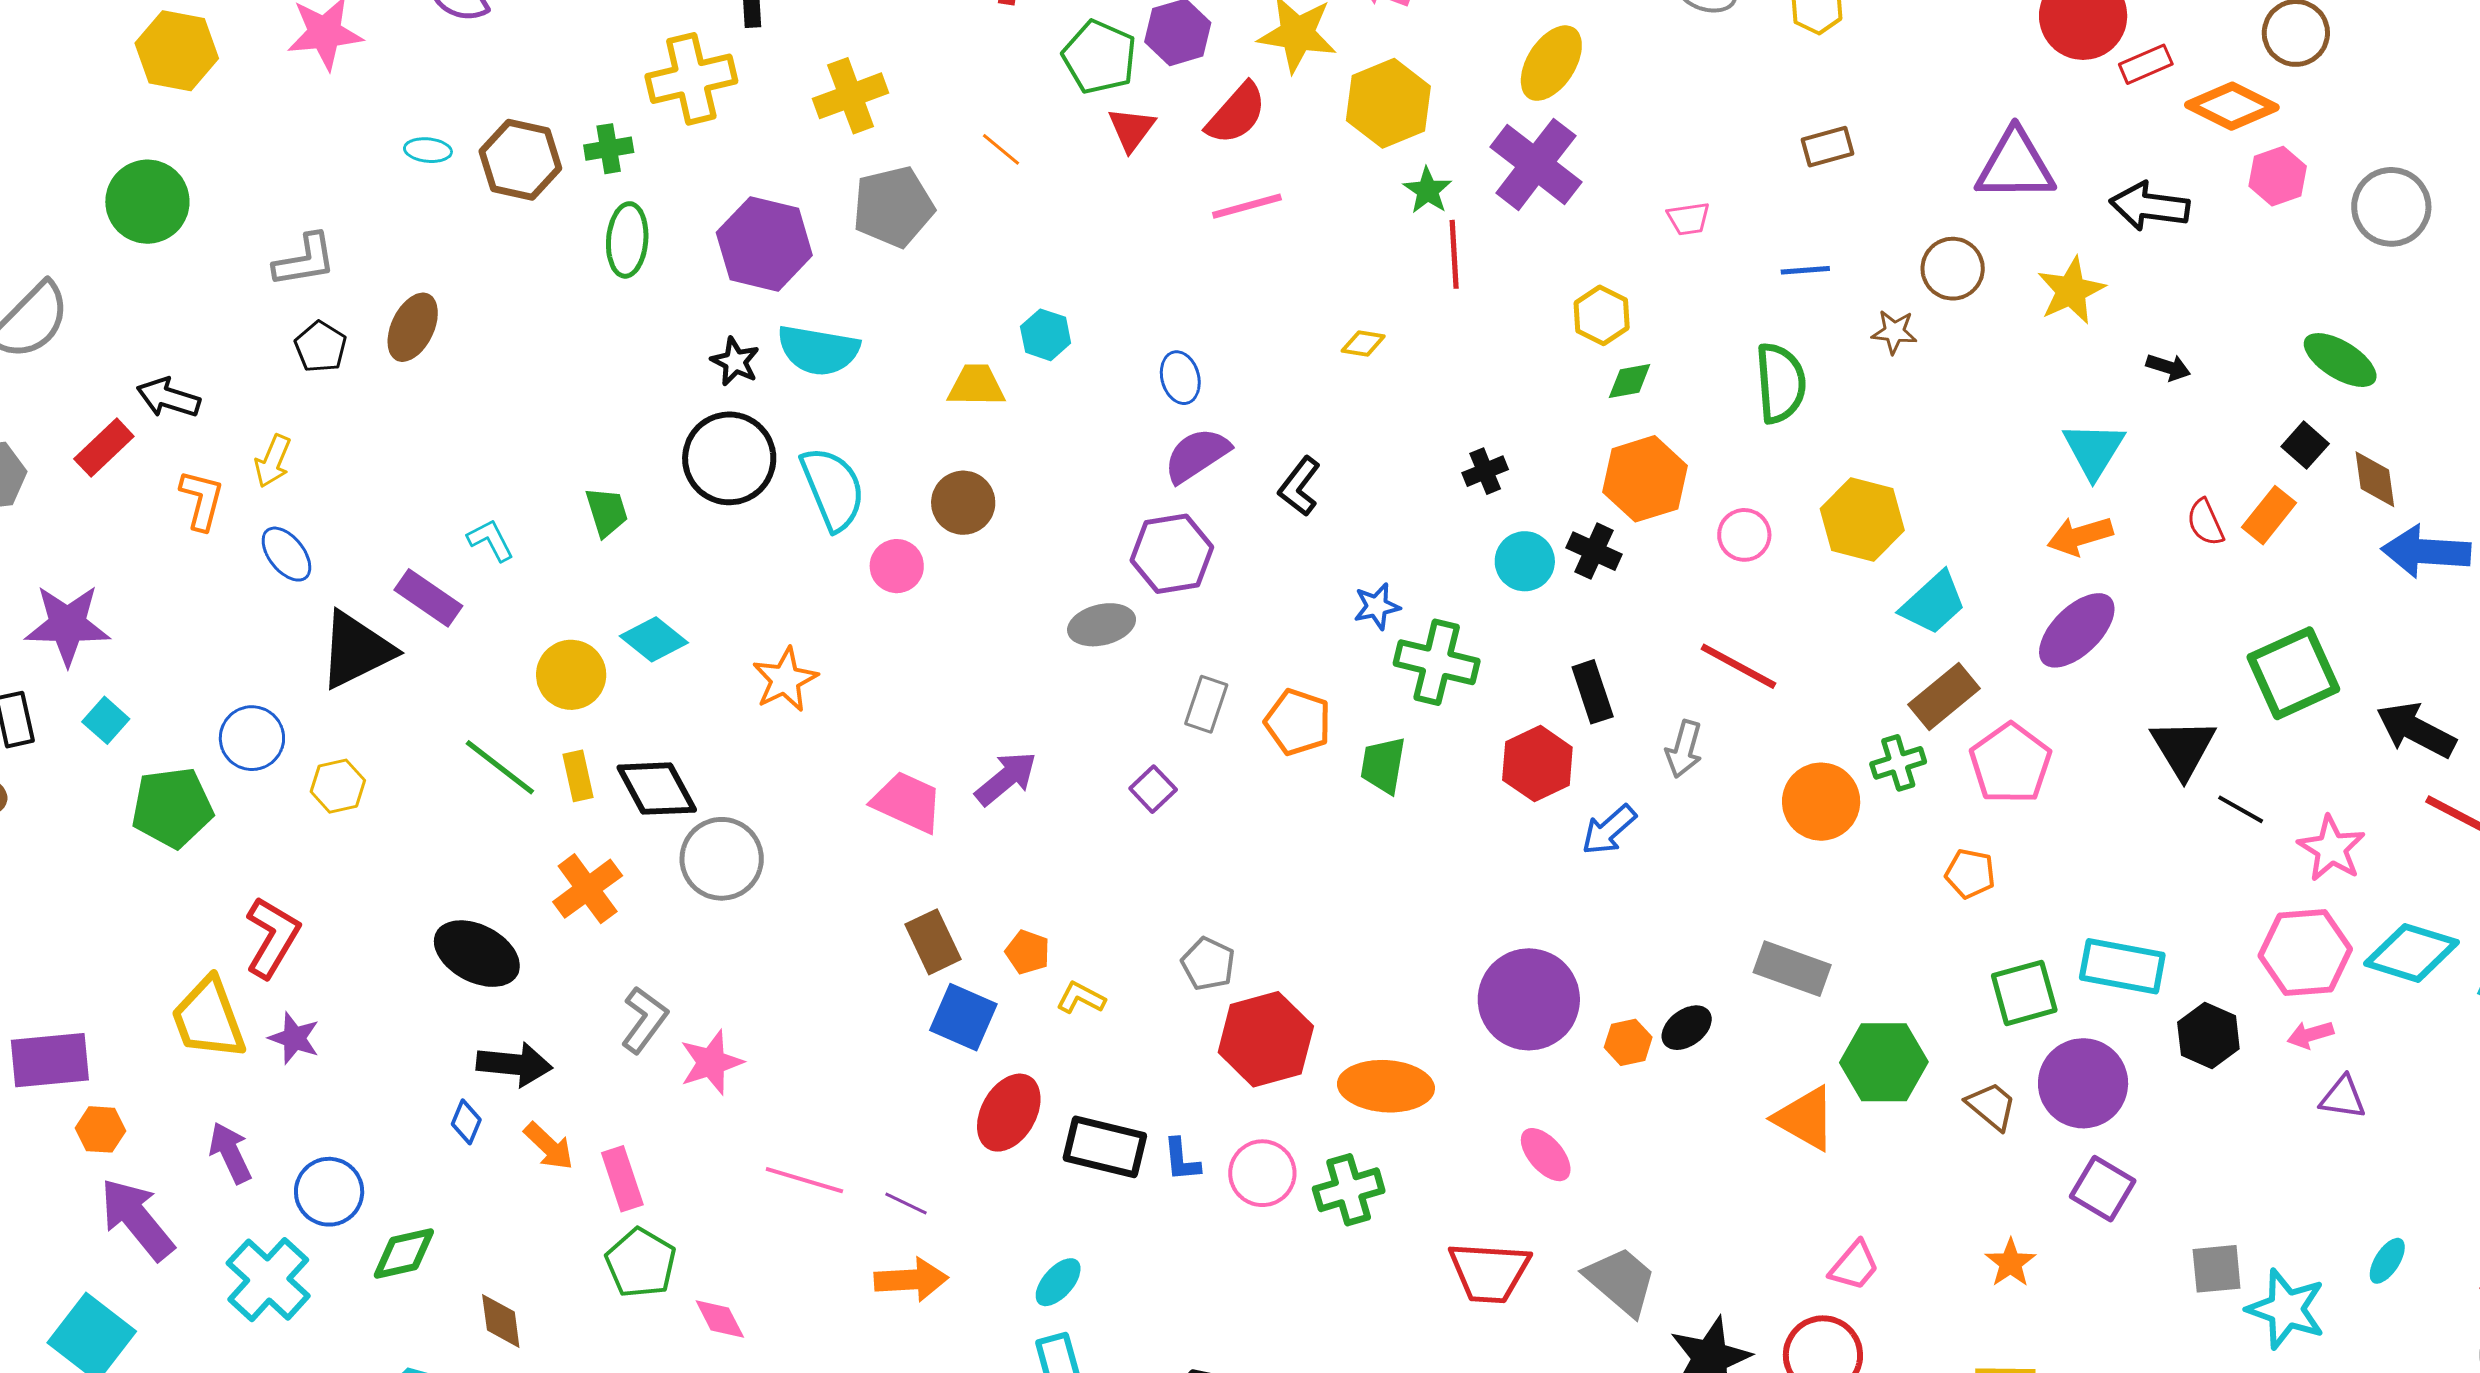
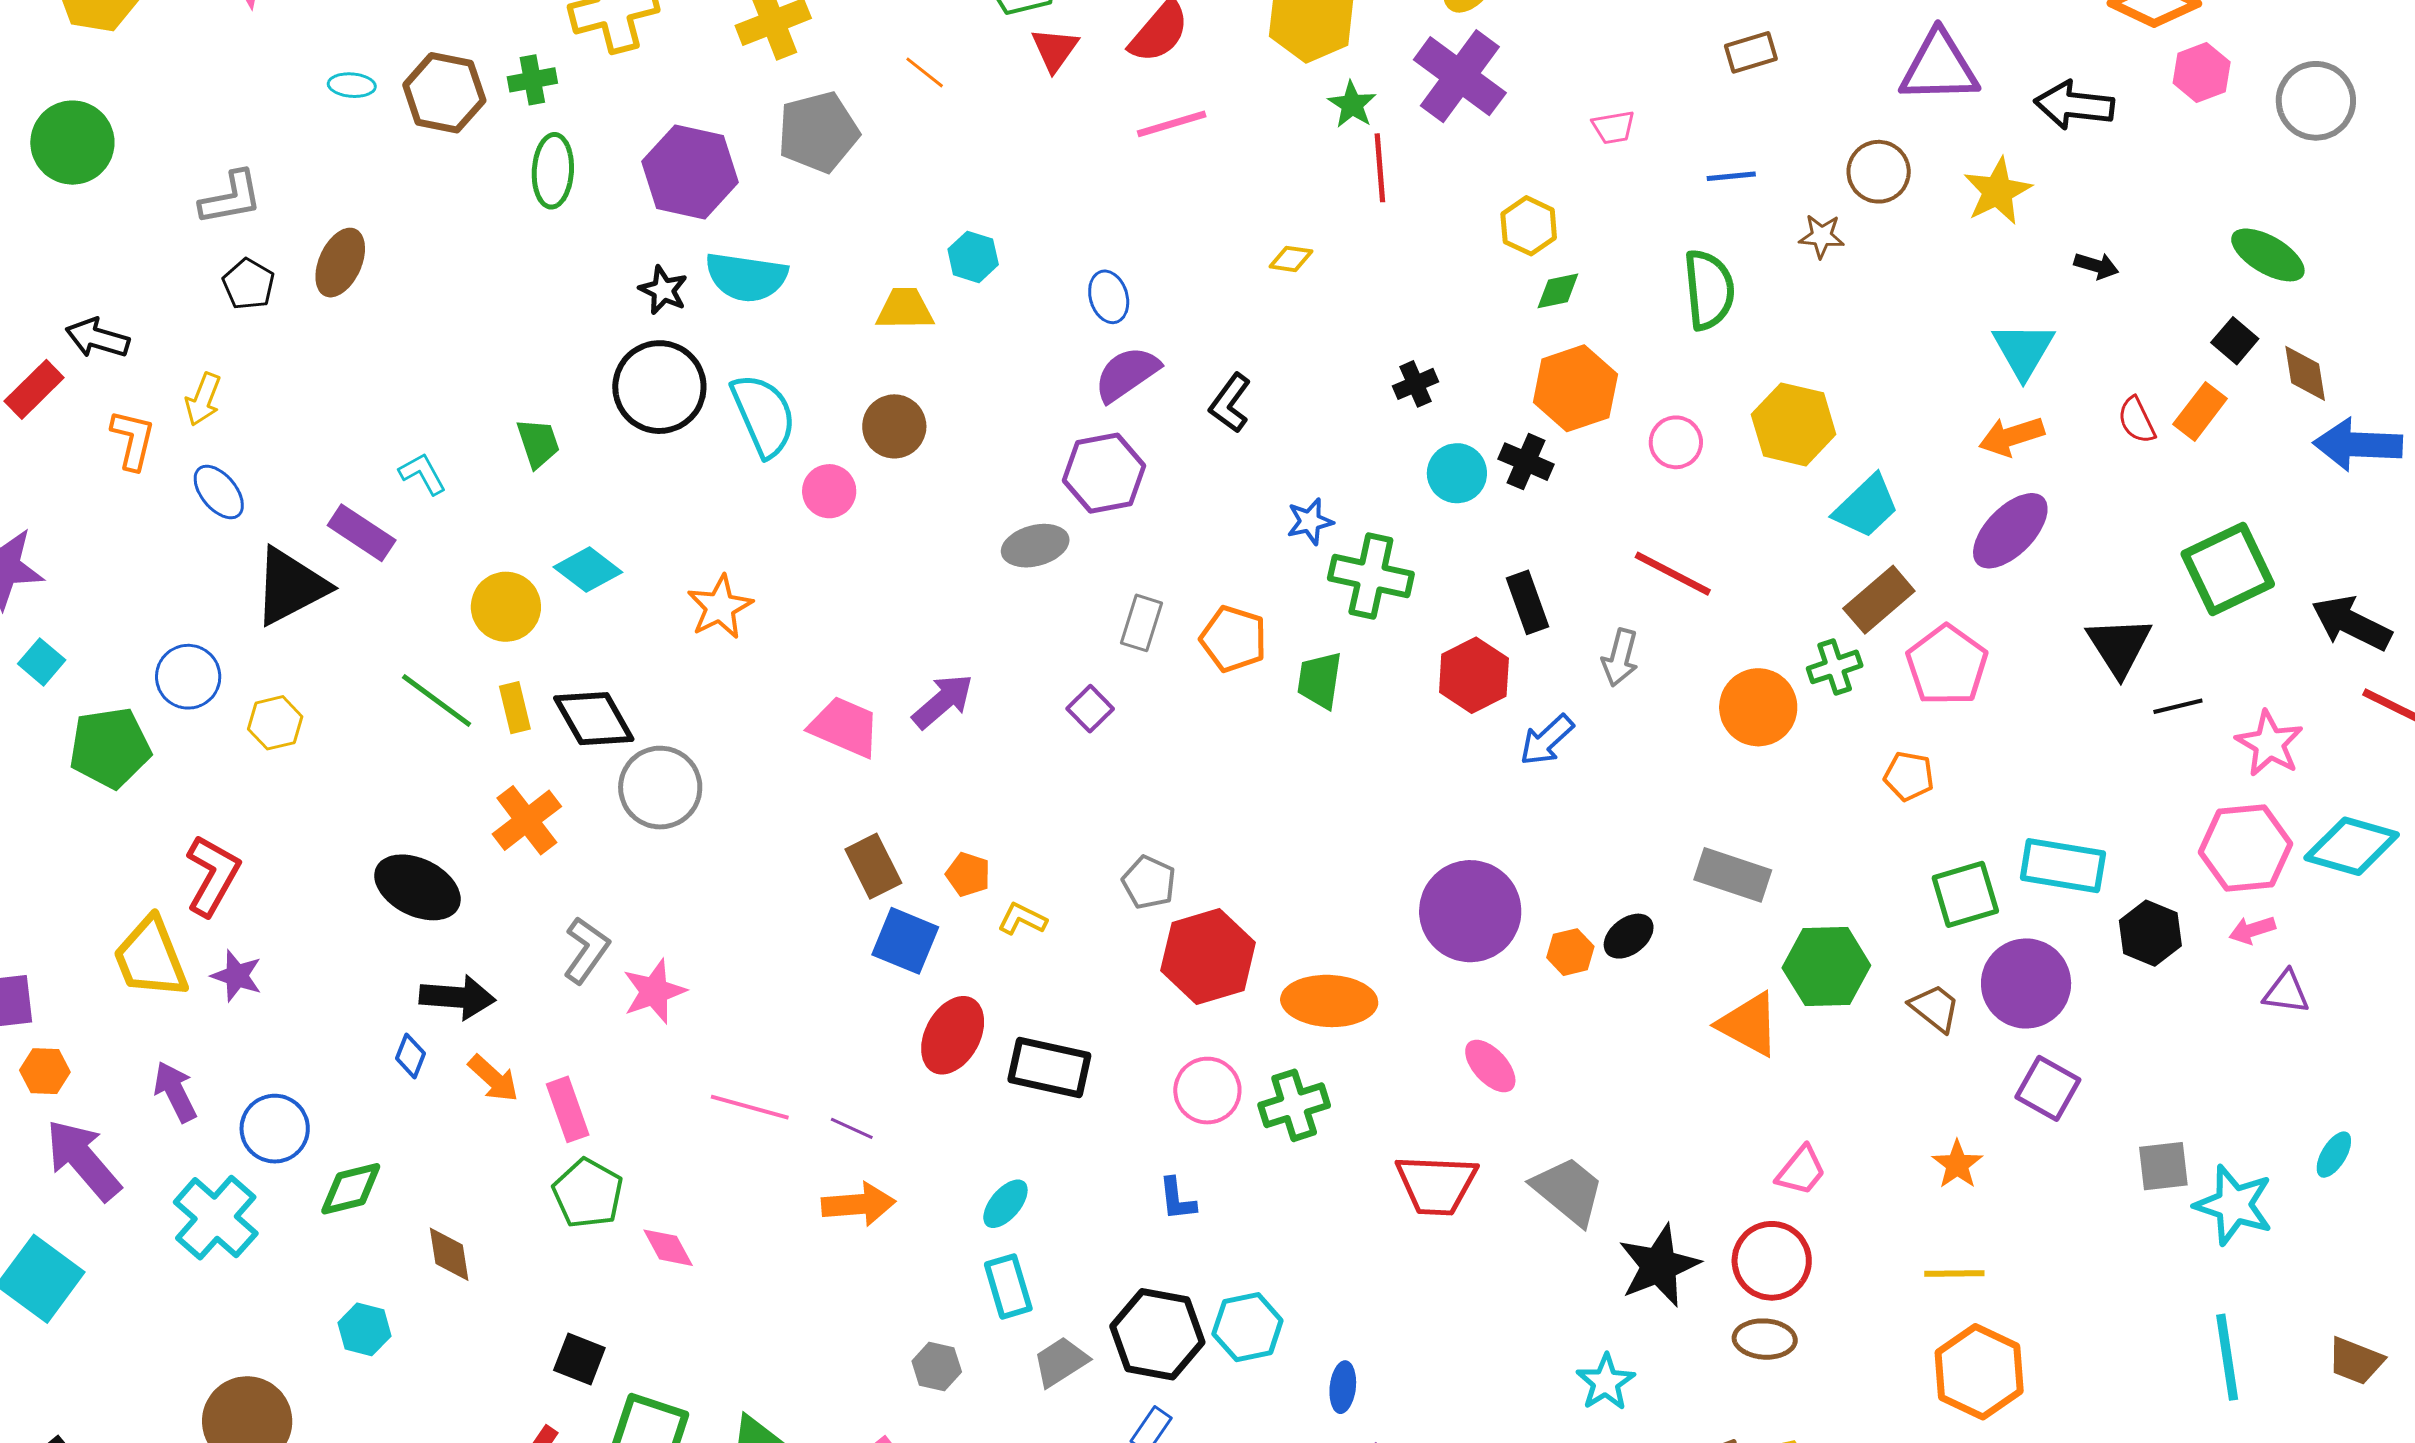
black line: (2241, 809) -> (2178, 706), turned -42
blue L-shape: (1182, 1160) -> (1177, 1199), moved

